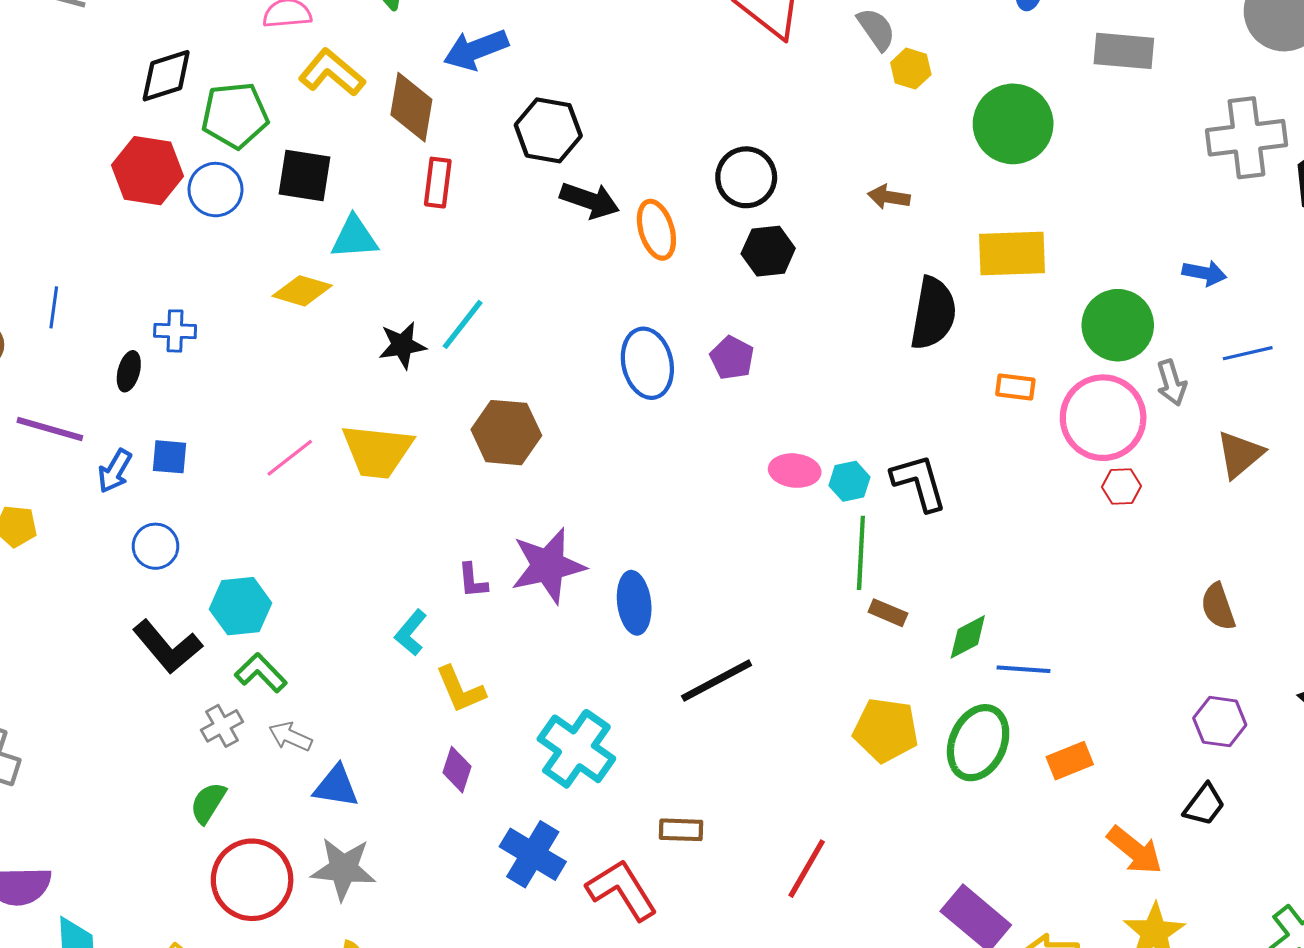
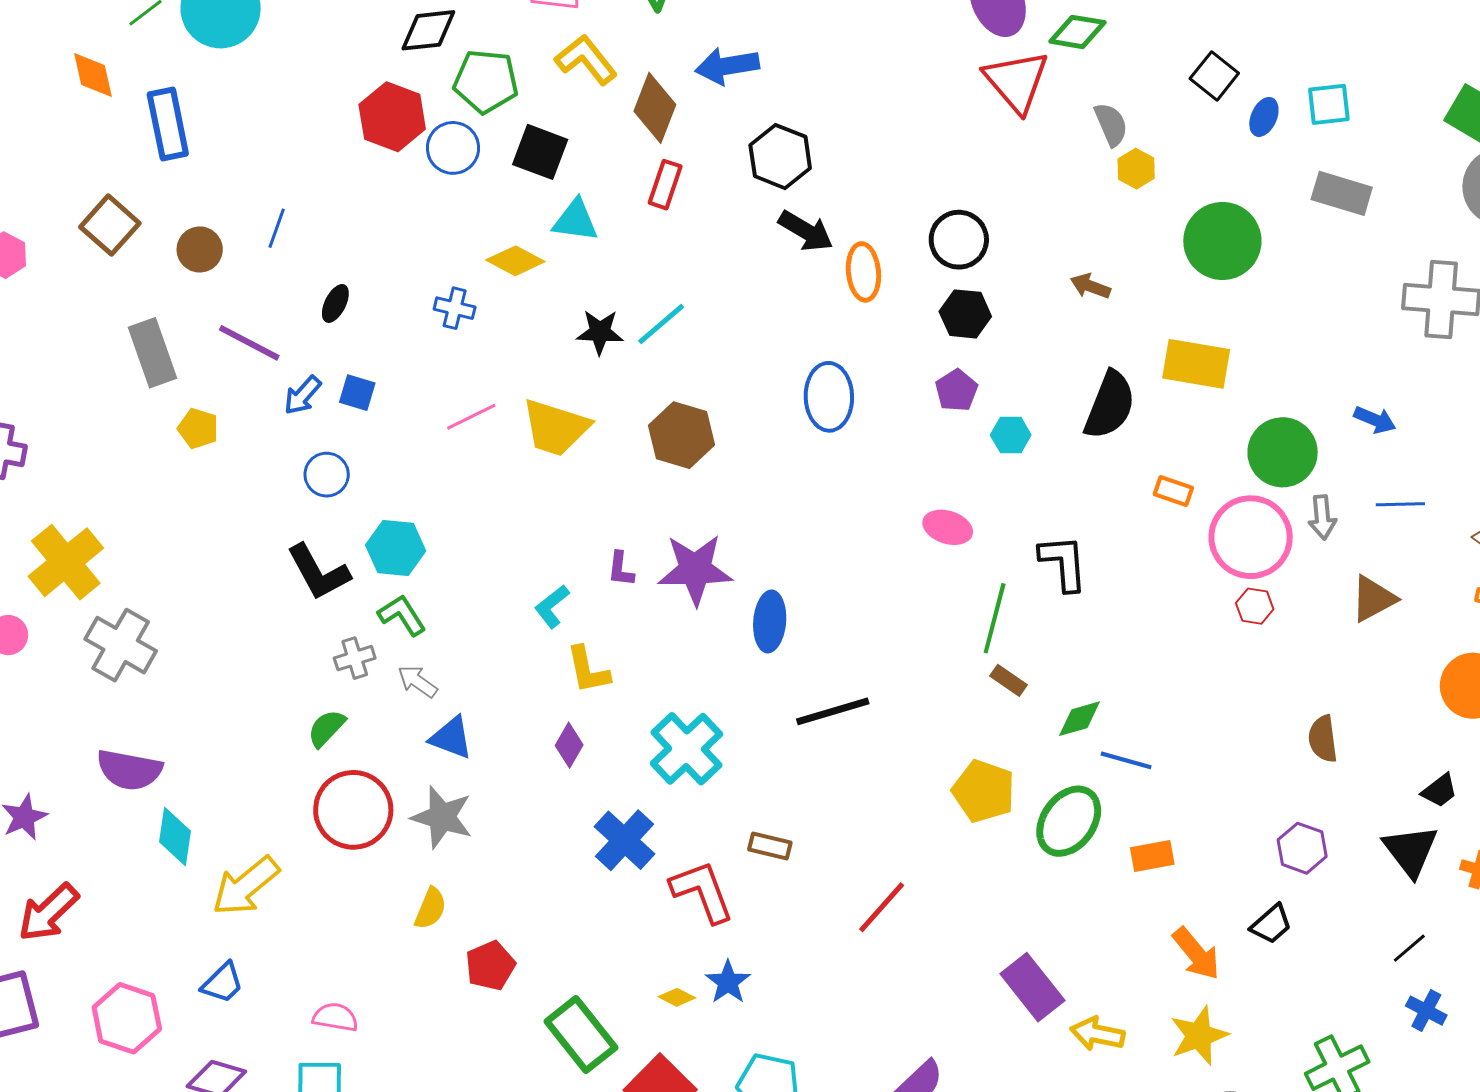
blue cross: (175, 331) -> (455, 308), moved
purple pentagon: (732, 358) -> (956, 390), moved
cyan hexagon: (849, 481) -> (1011, 435), moved

